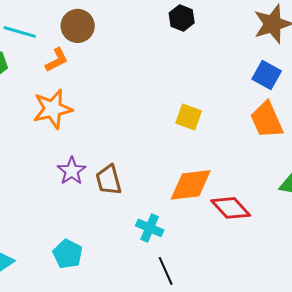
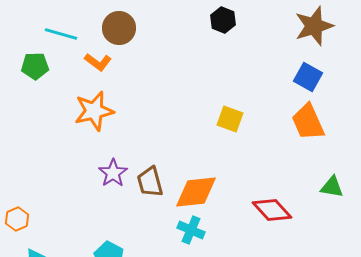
orange L-shape: (57, 60) -> (98, 62), turned 64
orange diamond: (191, 185) -> (196, 192), moved

